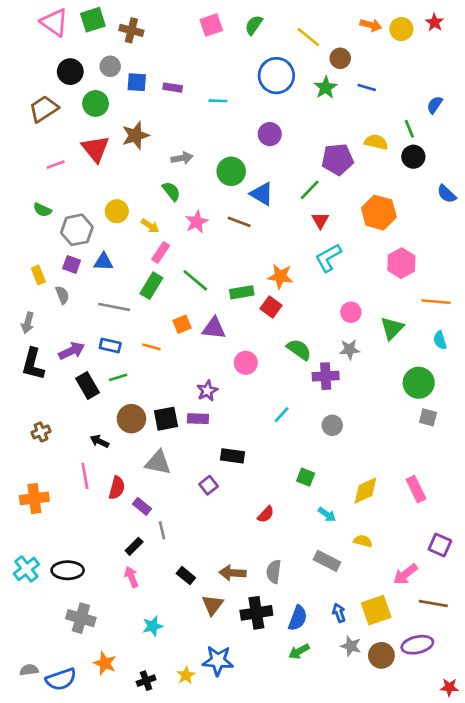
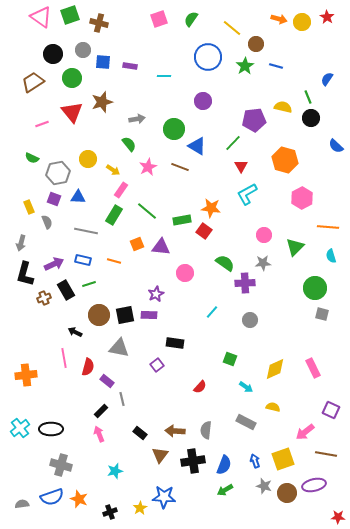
brown cross: (41, 432) -> (44, 298), moved
blue semicircle: (61, 679) -> (52, 497), moved

